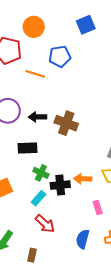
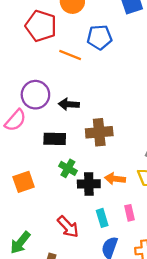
brown cross: (66, 123) -> (99, 132), moved, turned -30
cyan rectangle: (38, 198) -> (102, 218), moved, turned -63

